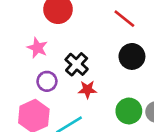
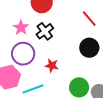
black cross: (77, 64) -> (45, 31), moved
purple circle: (47, 81) -> (23, 54), size x1.5

